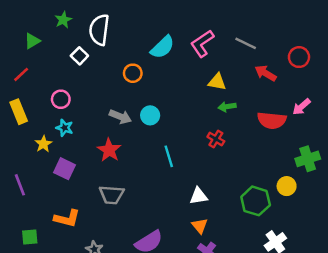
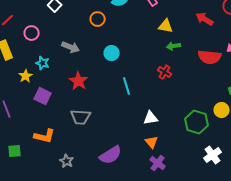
pink circle: (61, 99) -> (32, 33), moved
gray arrow: (120, 117) -> (71, 47), moved

